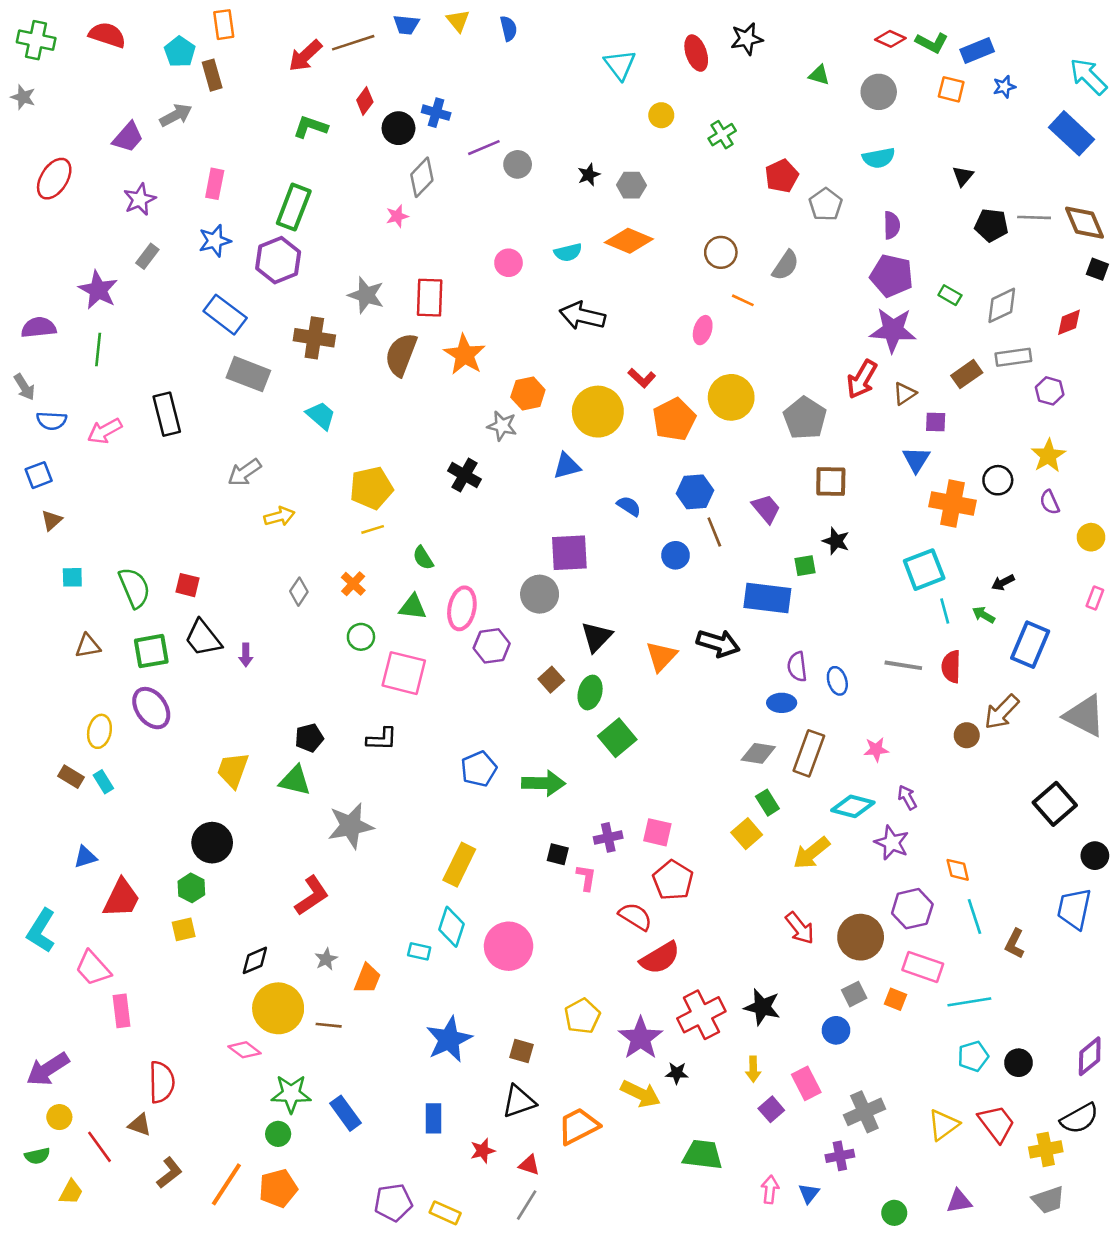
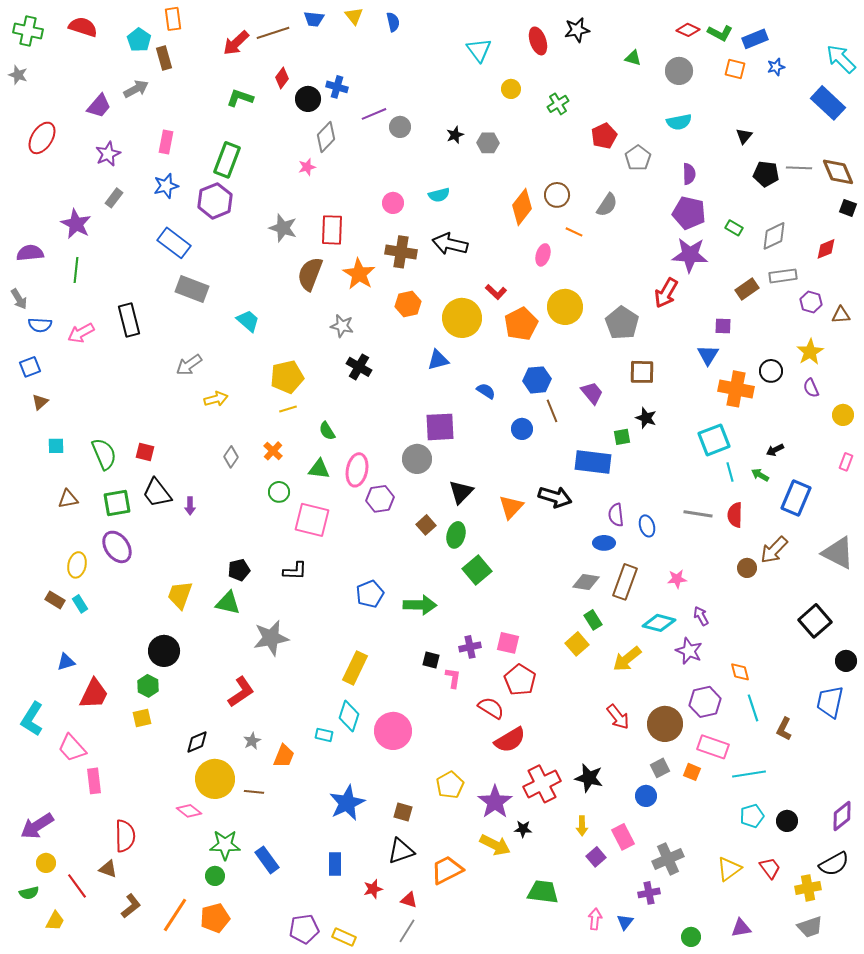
orange diamond: (629, 241) -> (522, 207), moved, turned -75
brown cross: (314, 338) -> (401, 252), moved
brown triangle: (905, 393) -> (841, 315), moved, turned 30
gray star: (502, 426) -> (342, 326), moved
red trapezoid: (997, 1124) -> (770, 868), size x0.7

